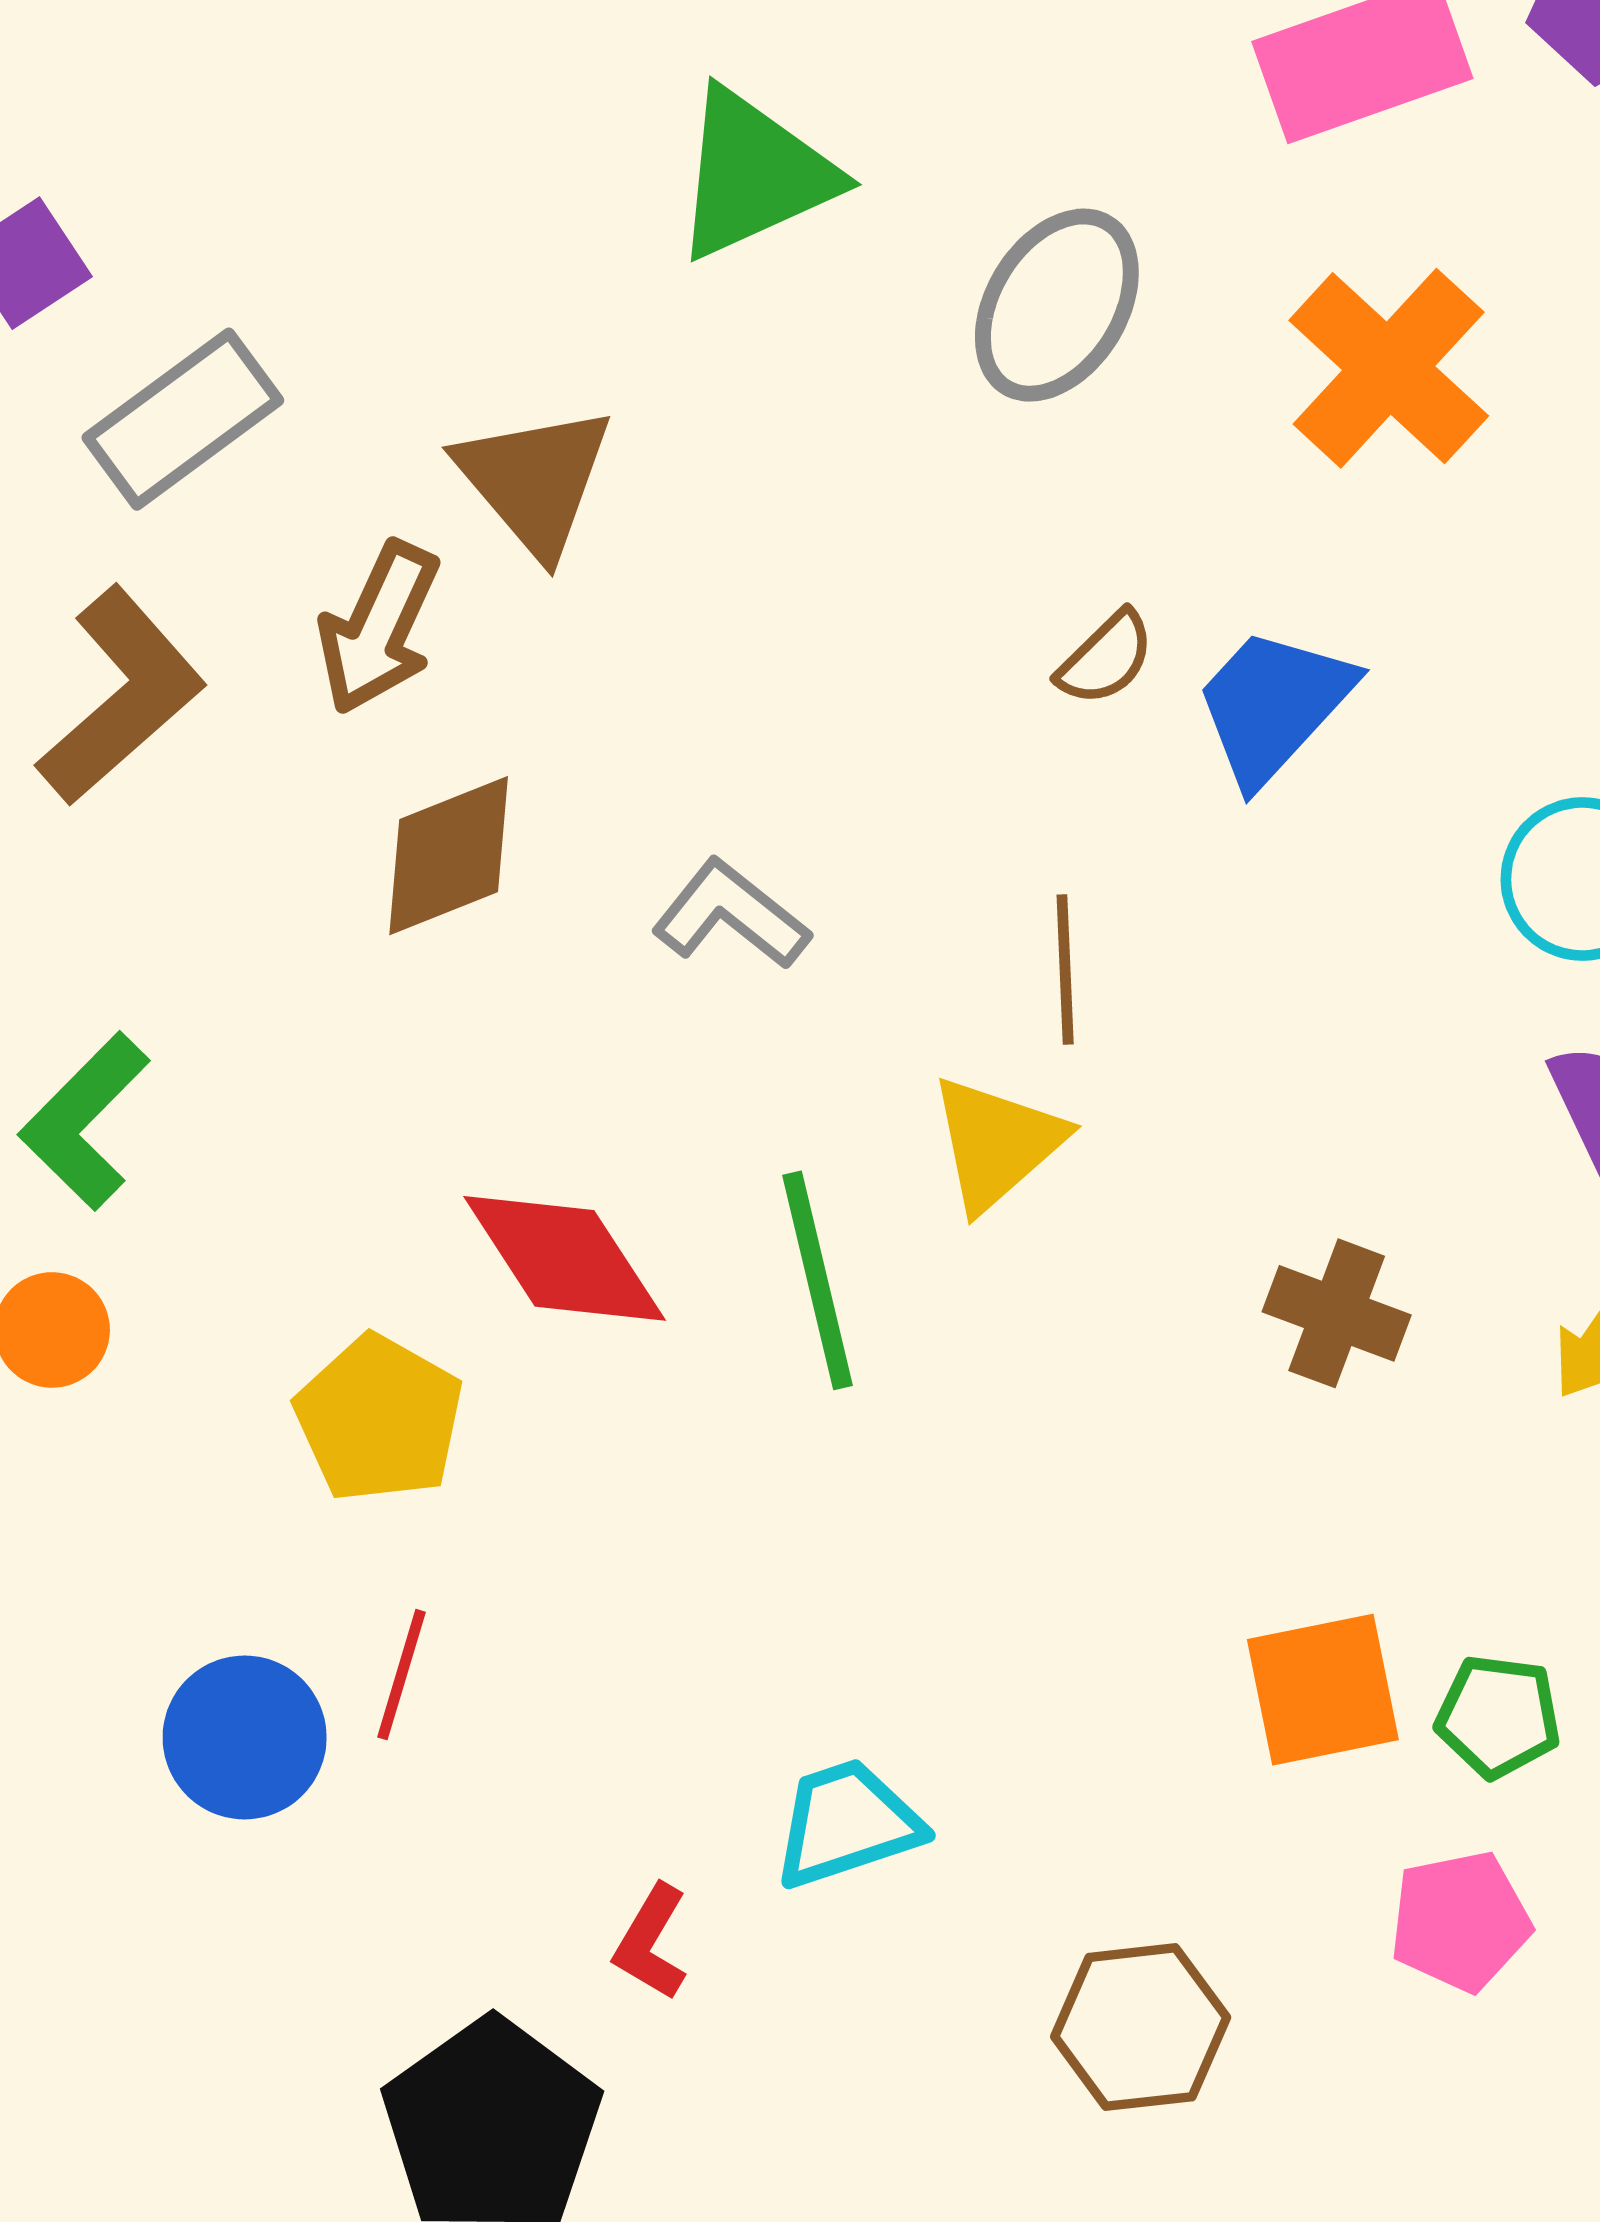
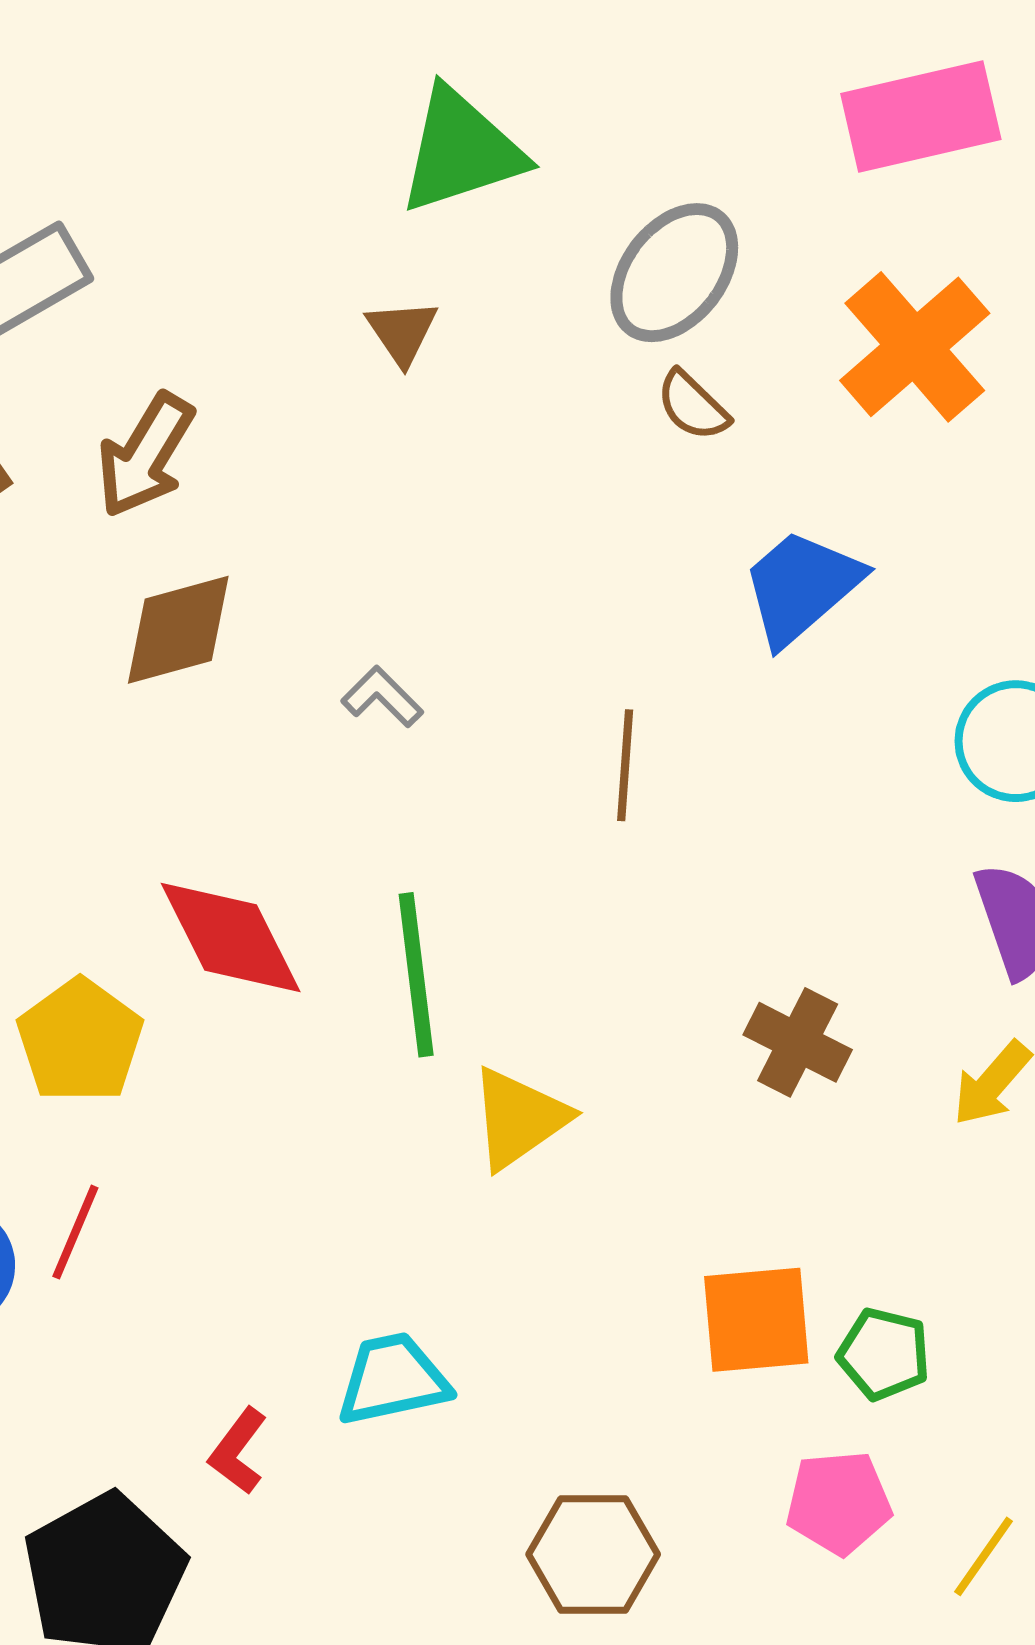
brown triangle: (535, 480) -> (402, 332), moved, size x0.6
brown semicircle: (1106, 658) -> (693, 406), moved, turned 82
gray L-shape: (731, 915) -> (382, 697), size x0.7
yellow triangle: (997, 1143) -> (519, 1118), moved

